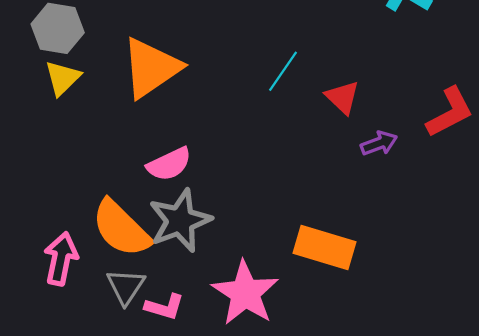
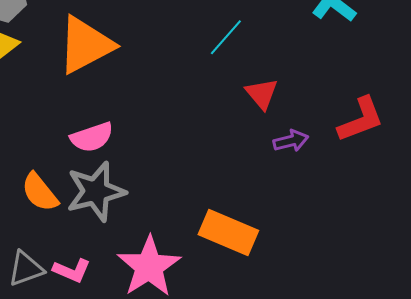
cyan line: (283, 71) -> (226, 37), moved
orange semicircle: (121, 228) -> (40, 192), size x0.7
gray triangle: (126, 287) -> (26, 269), moved, turned 30

